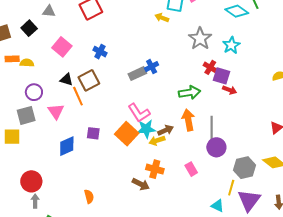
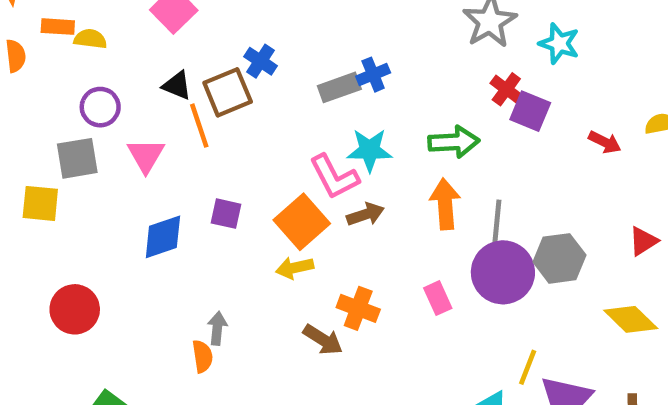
cyan star: (231, 45) -> (559, 44), turned -30
blue cross: (100, 52) -> (260, 61), moved
red arrow: (230, 90) -> (605, 142), moved
cyan star: (146, 129) -> (370, 150), moved
brown arrow: (166, 130) -> (365, 214), moved
yellow arrow: (157, 141) -> (295, 268), moved
purple circle: (216, 147) -> (503, 272), size x1.4
gray hexagon: (245, 168) -> (559, 258), moved
pink rectangle: (191, 169) -> (438, 298), moved
gray arrow: (35, 201) -> (217, 328), moved

